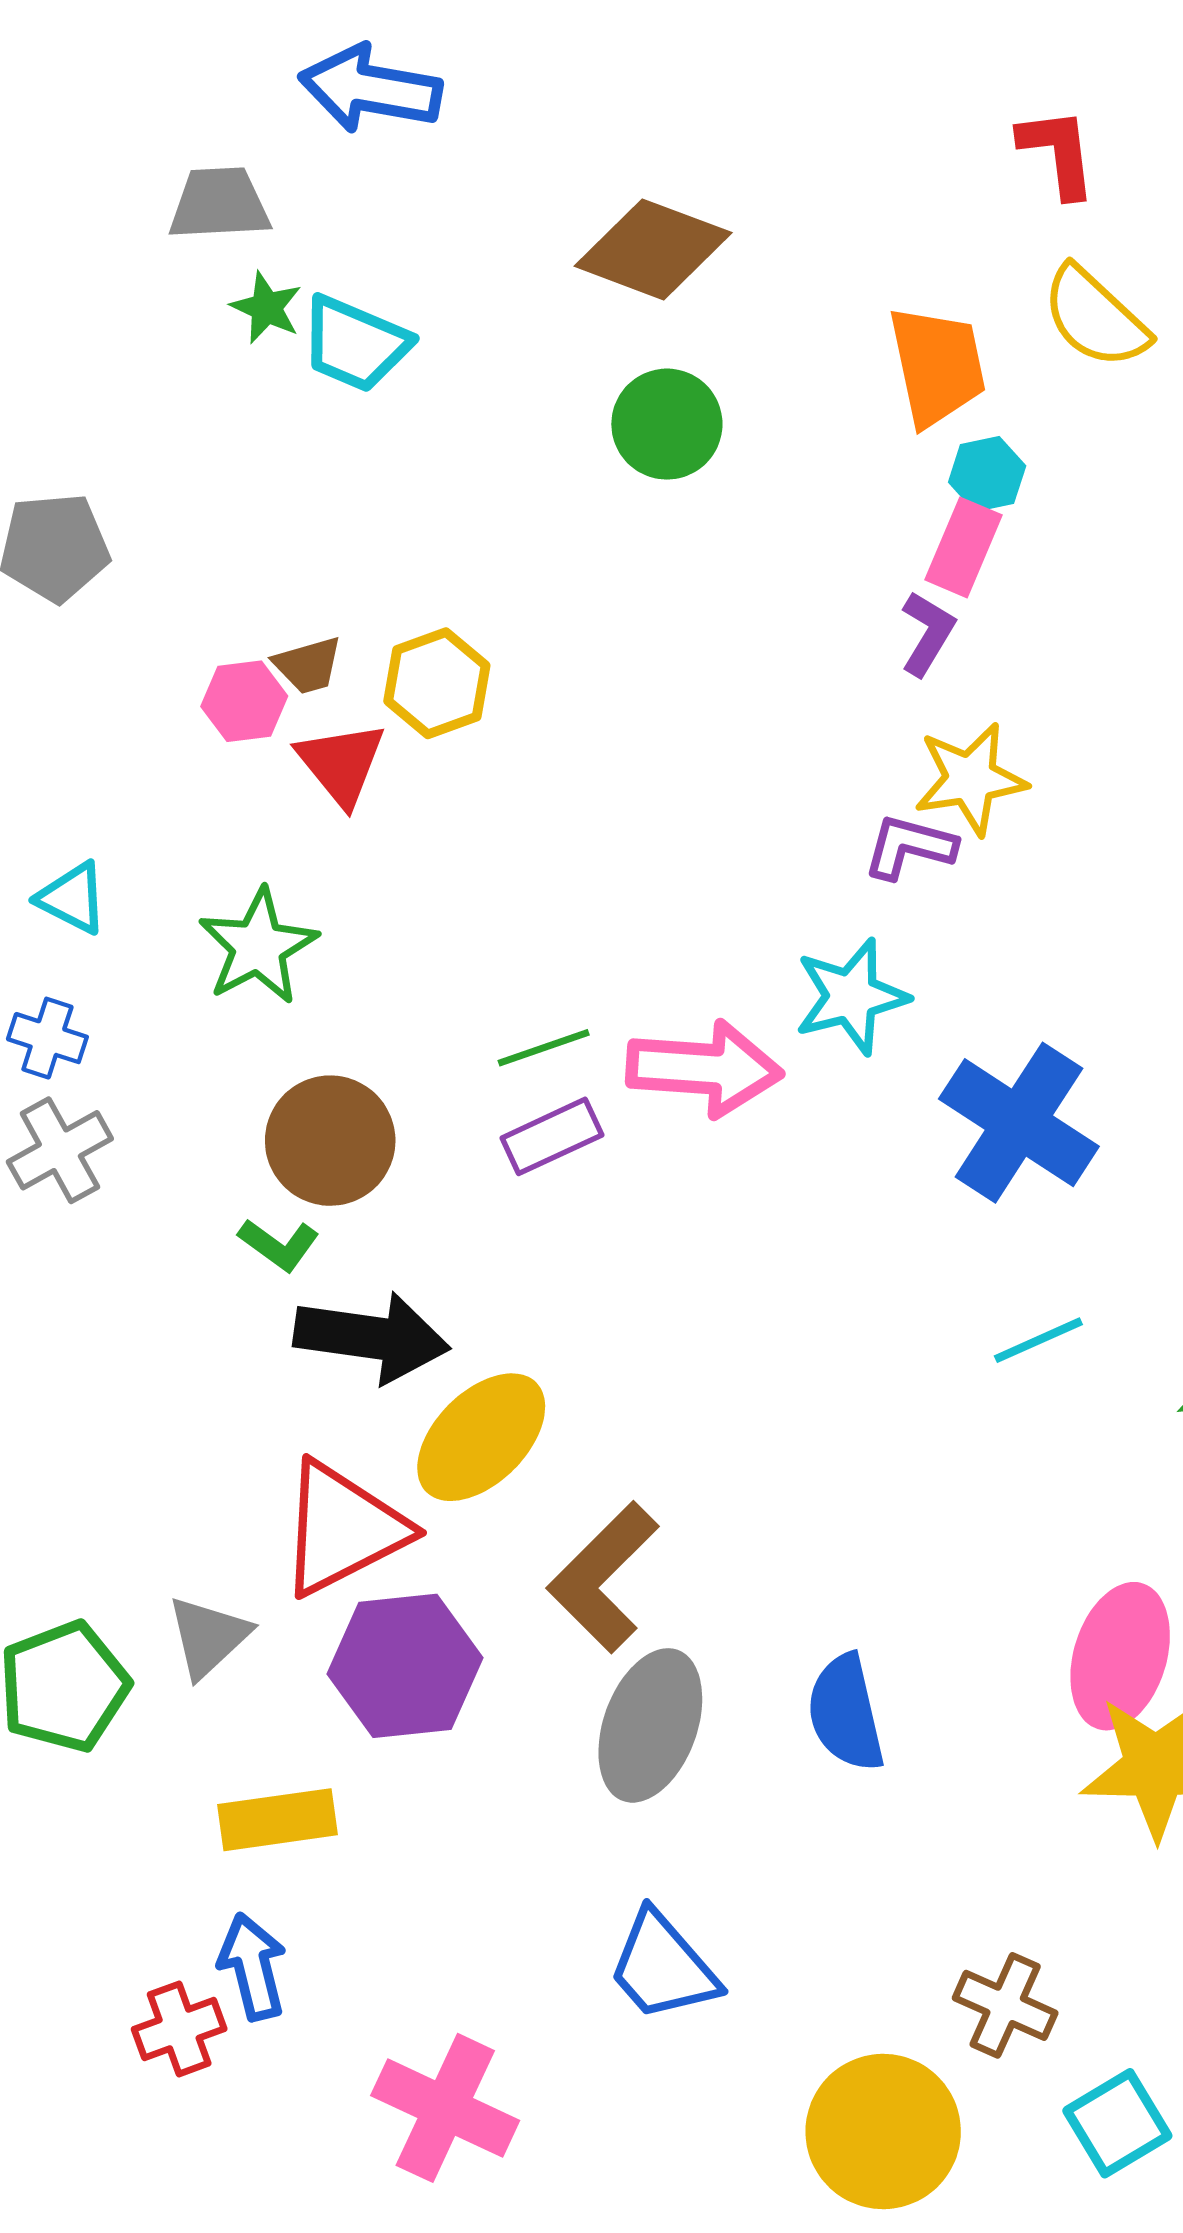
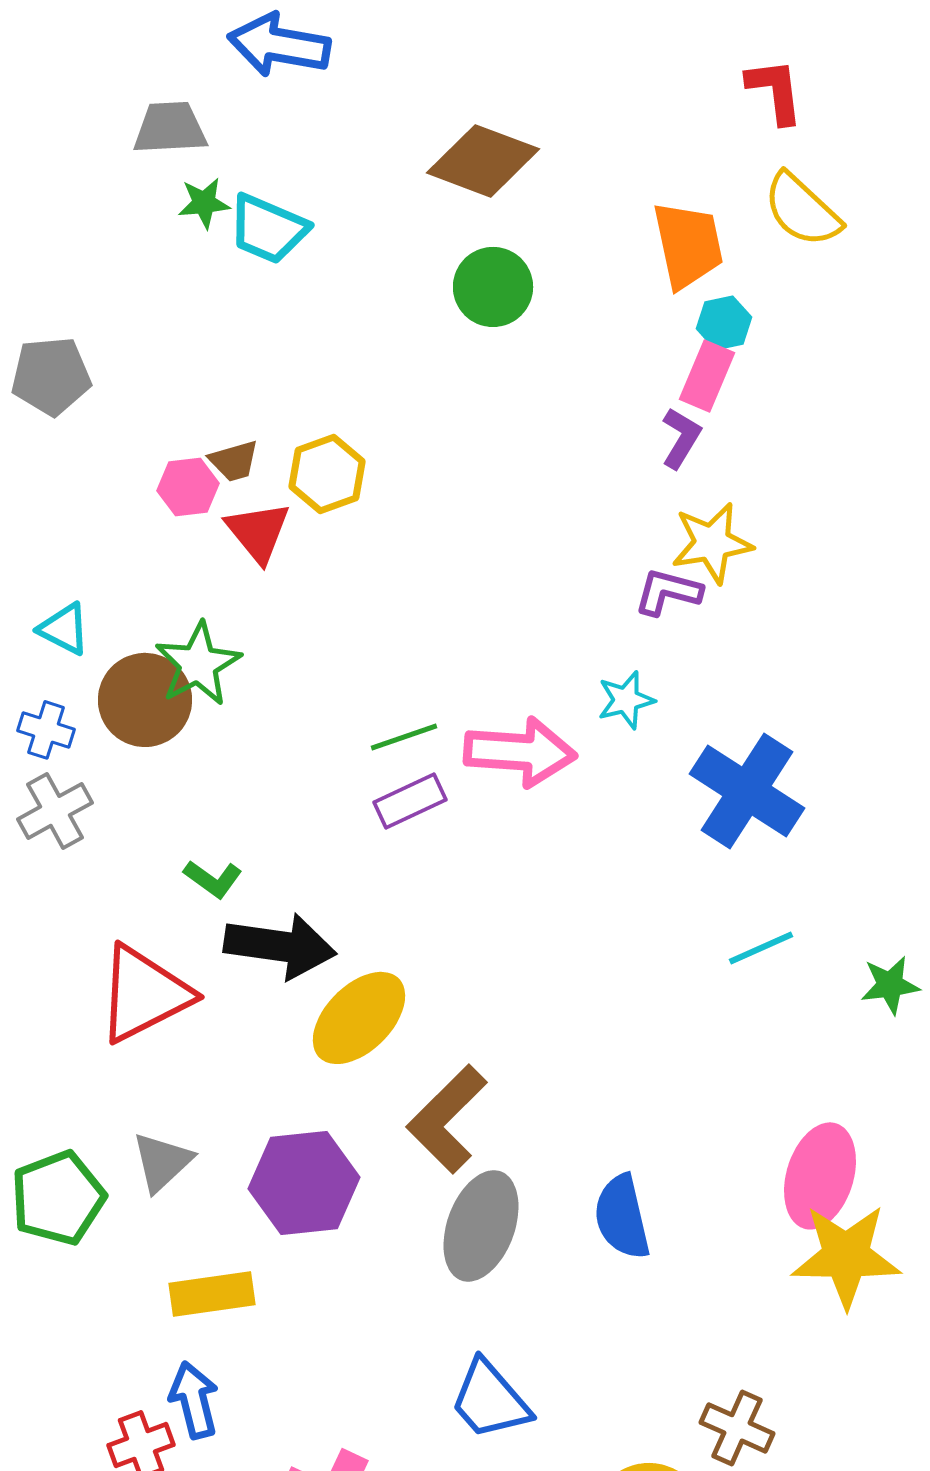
green star: (266, 308) -> (204, 203), turned -30
cyan star: (851, 996) -> (626, 700), size x0.7
brown circle: (330, 1141) -> (145, 700), moved
red triangle: (343, 1529) -> (144, 994), moved

